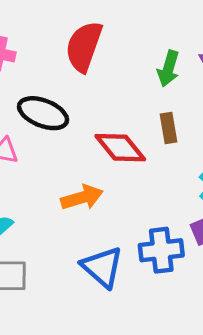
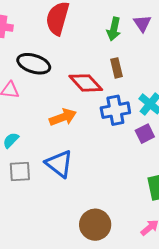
blue cross: (161, 250) -> (115, 110), moved
blue triangle: (102, 267) -> (59, 164), moved

